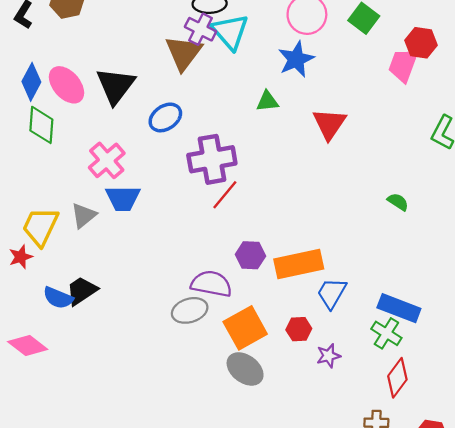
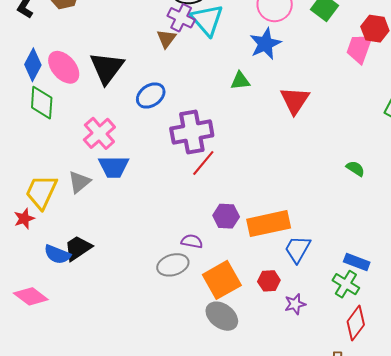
brown triangle: (184, 53) -> (166, 39), size x0.6
purple semicircle: (211, 284) -> (192, 241), size x0.6
blue rectangle: (399, 308) -> (357, 262), size x0.7

